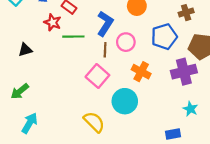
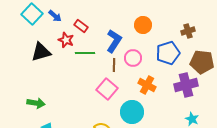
black triangle: (25, 50) -> (41, 52), moved, size x1.5
green arrow: (20, 91) -> (36, 103), turned -132

